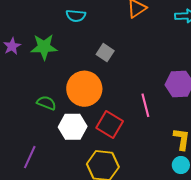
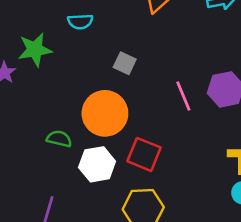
green star: (44, 47) -> (35, 50), moved
pink line: (145, 105) -> (183, 96), moved

